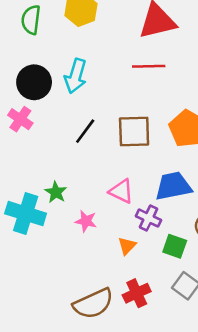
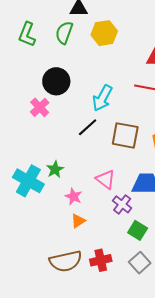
cyan arrow: (76, 76) -> (102, 98), moved
orange triangle: (127, 246) -> (78, 221), moved

